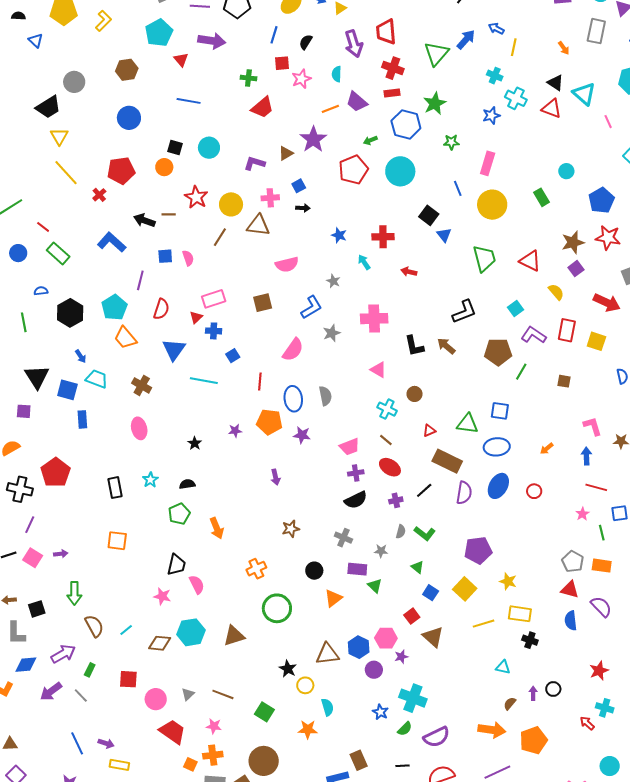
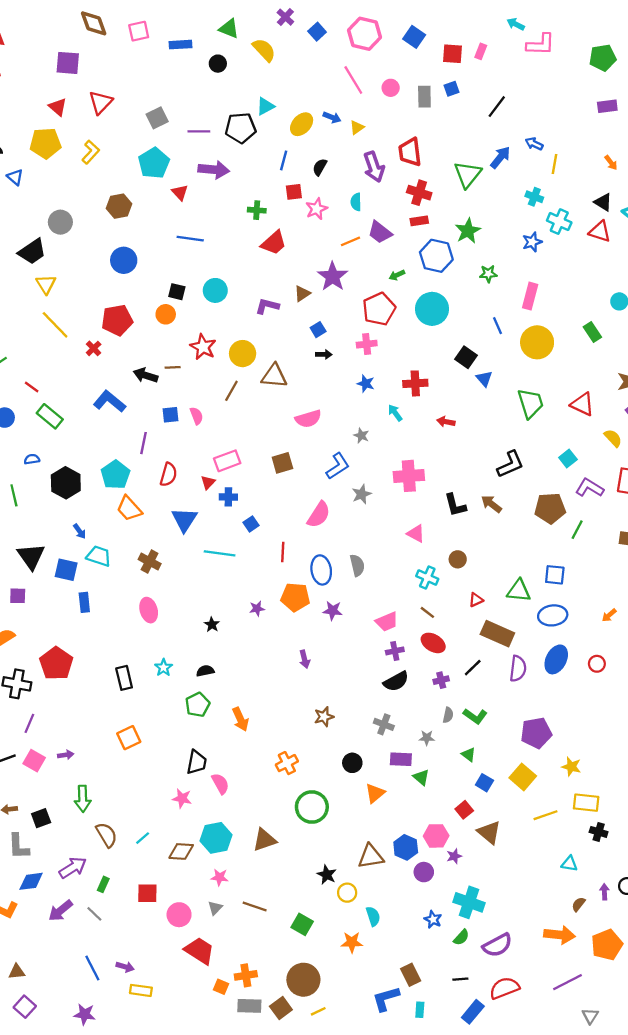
pink cross: (270, 198) -> (367, 344), moved
orange square: (117, 541) -> (129, 738), turned -30
pink star: (214, 726) -> (220, 877), moved

